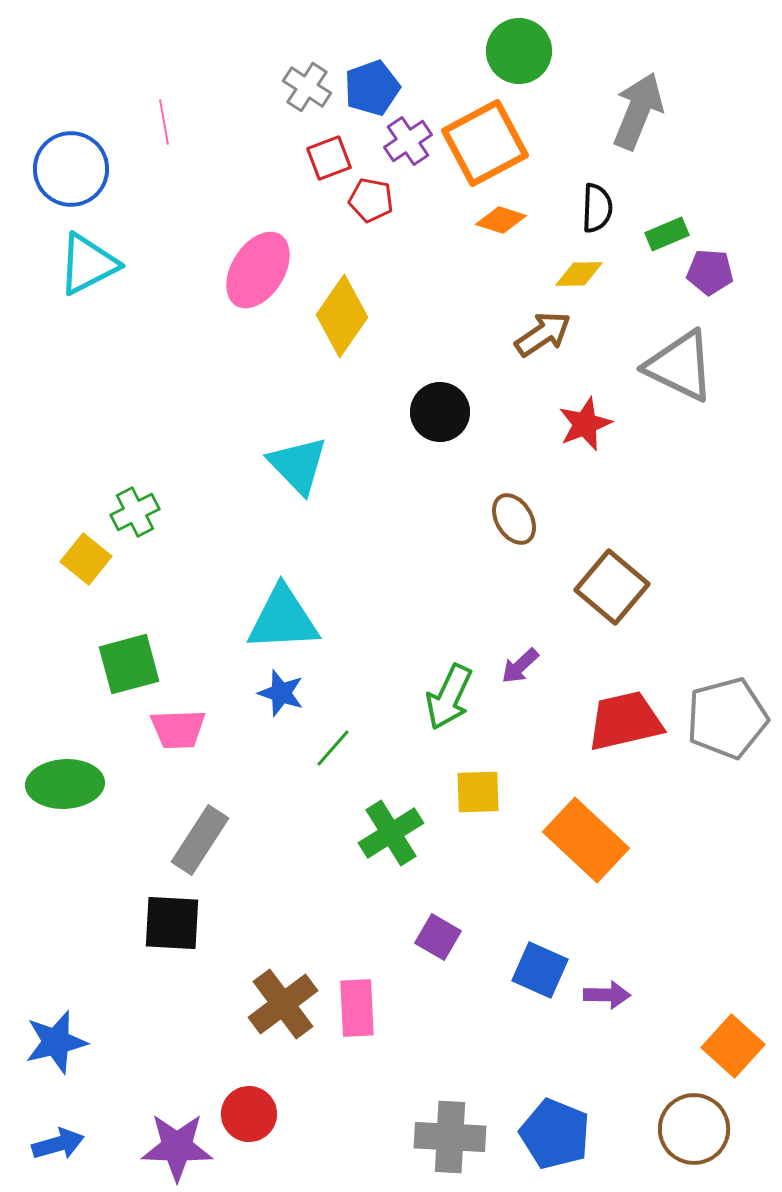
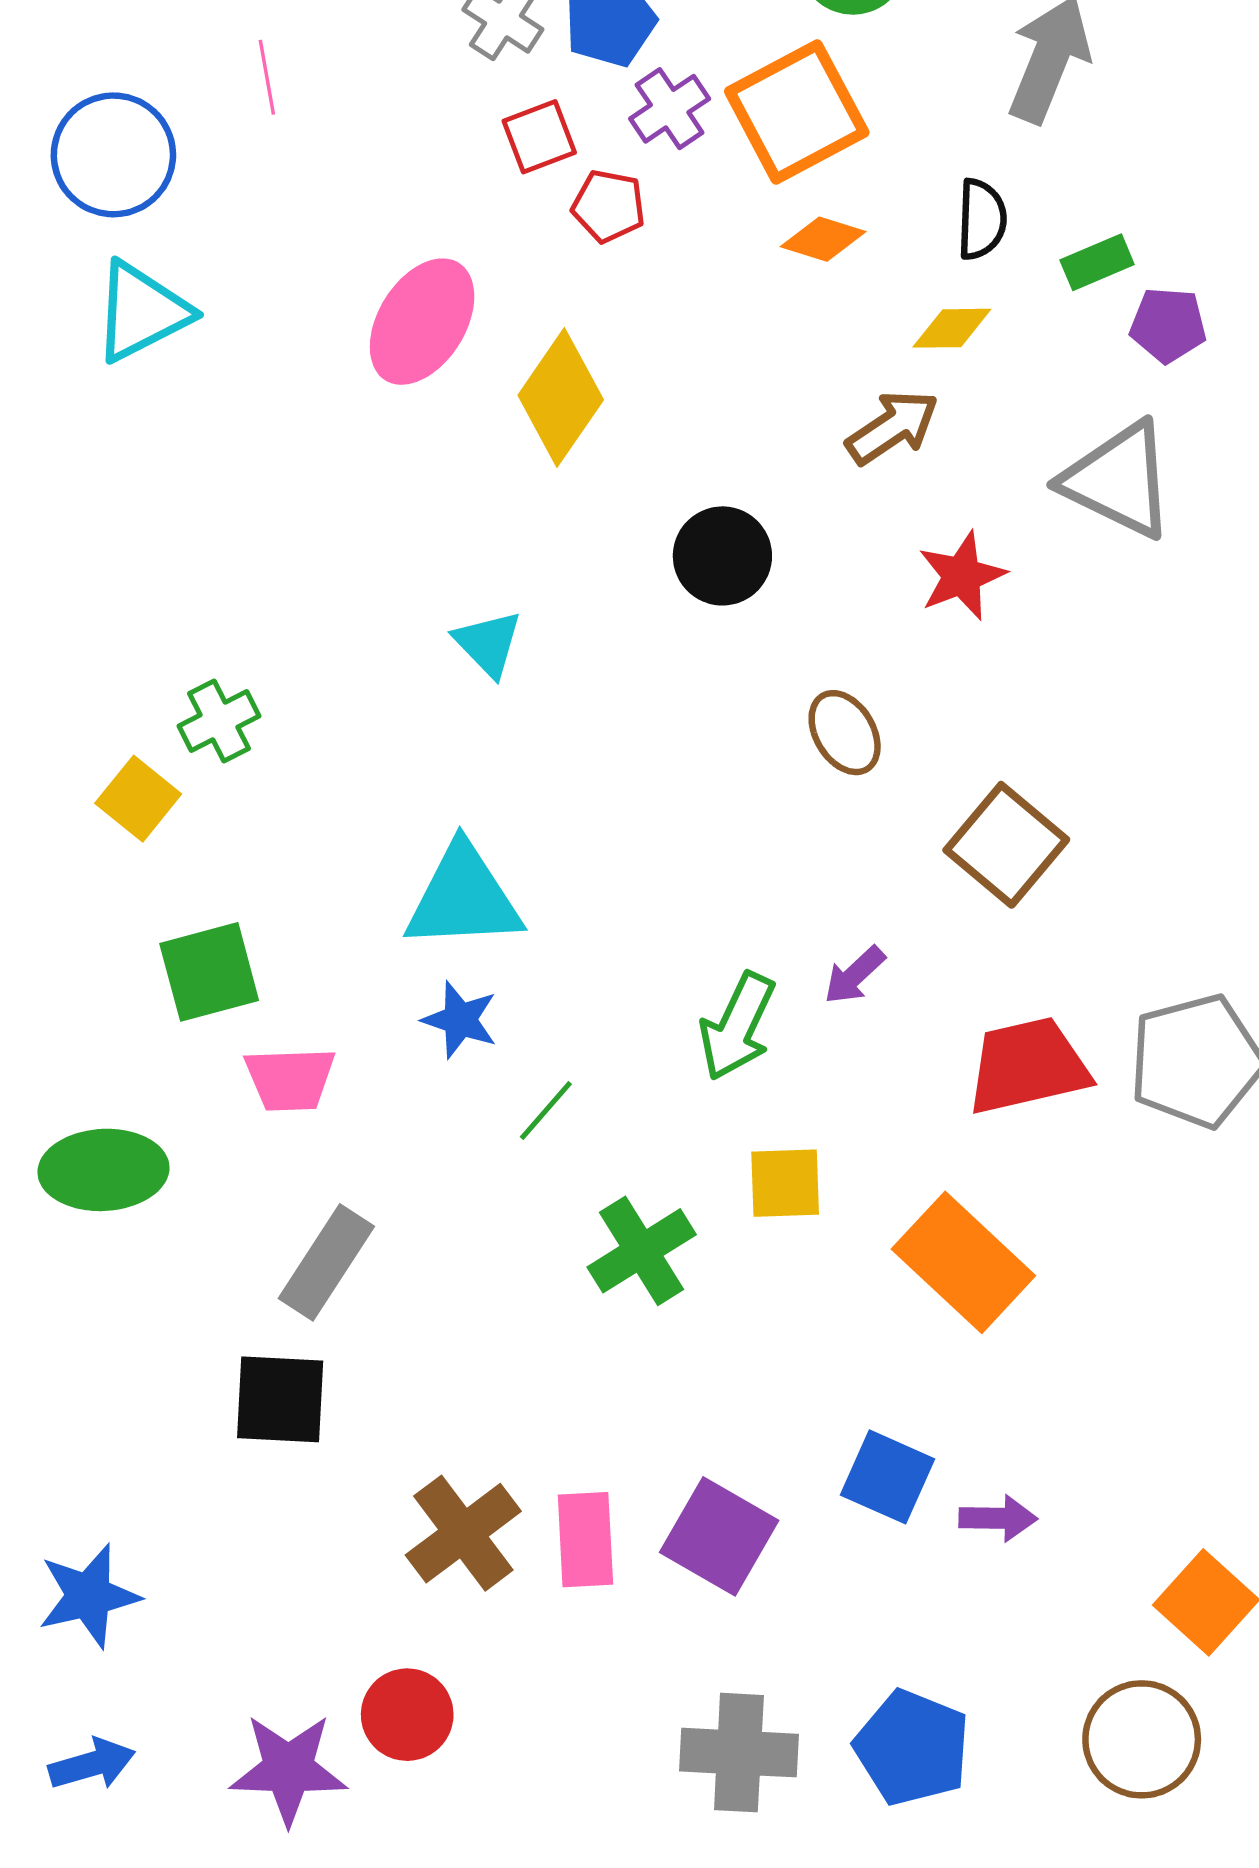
cyan triangle: (298, 465) -> (488, 643), size x0.7
purple square: (438, 937) -> (719, 1536), moved, size x1.5

